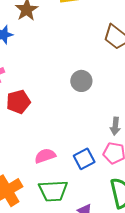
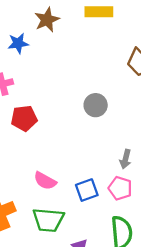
pink semicircle: (45, 156) -> (45, 181), turned -140

